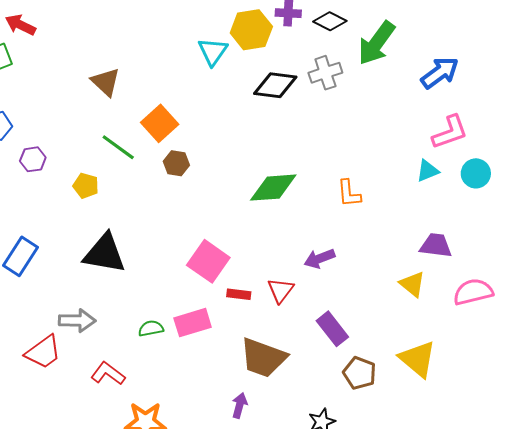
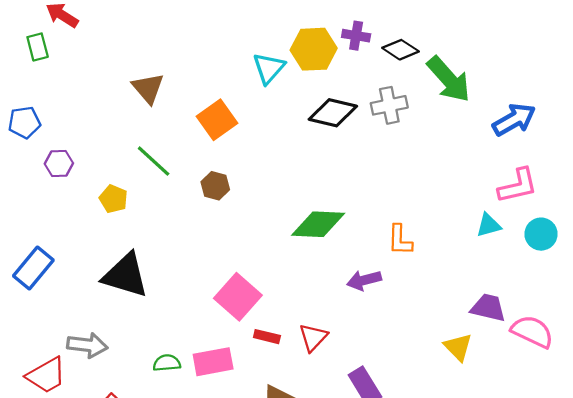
green arrow: (377, 43) -> (449, 79), turned -84
orange square: (160, 123) -> (217, 120), moved
purple arrow: (319, 259) -> (364, 280), moved
pink semicircle: (473, 292) -> (532, 332), moved, turned 33

